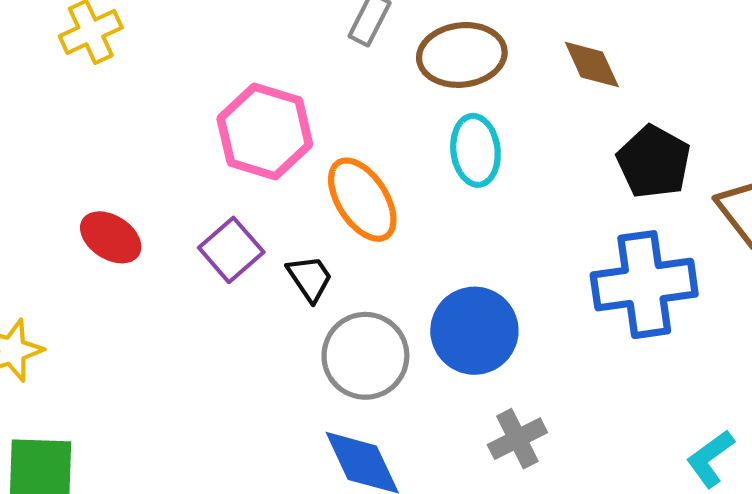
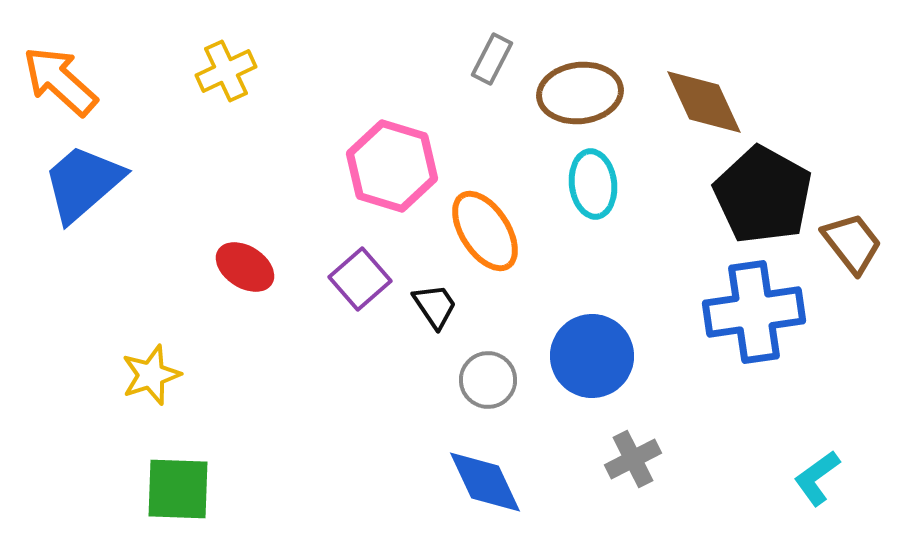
brown diamond: (592, 64) -> (704, 102), size x1.4
black pentagon: (654, 162) -> (763, 195), size x1.4
gray circle: (365, 356) -> (488, 380), size x0.7

